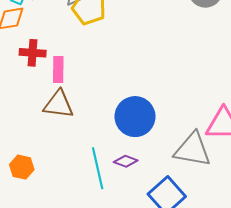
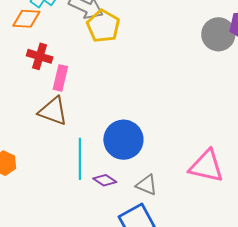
gray triangle: (192, 150) -> (147, 185), moved, size x0.6
cyan line: (98, 168) -> (80, 159), moved

